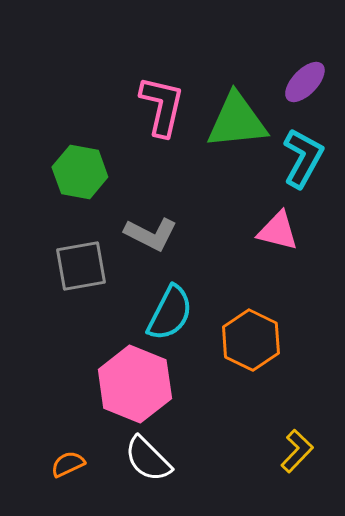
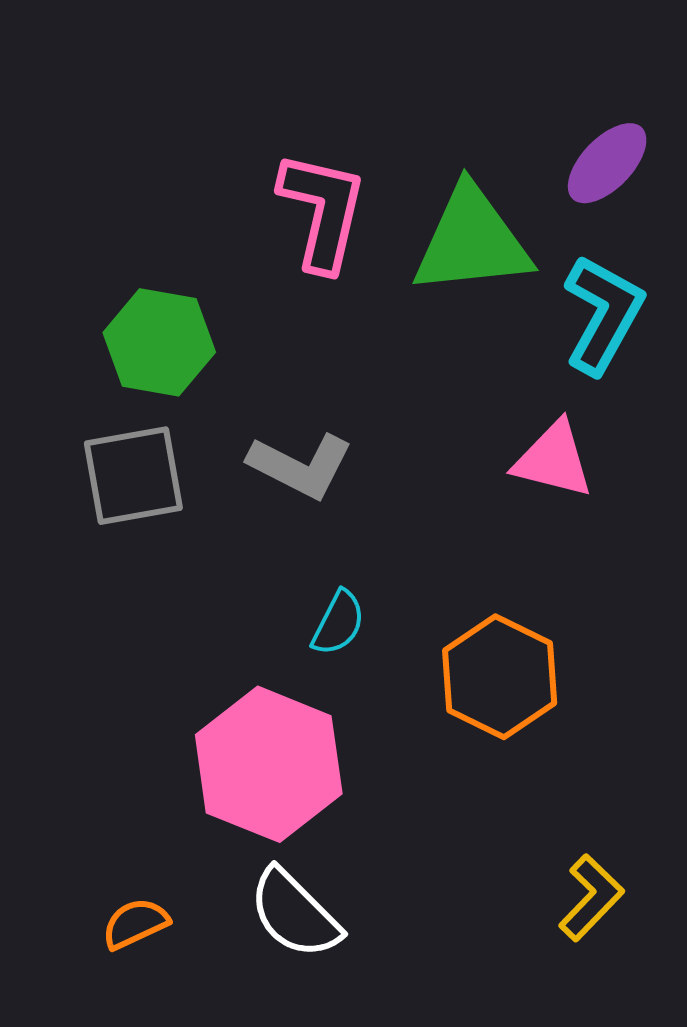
gray square: (81, 266) -> (133, 476), moved
cyan semicircle: (170, 313) -> (338, 623), size x0.6

